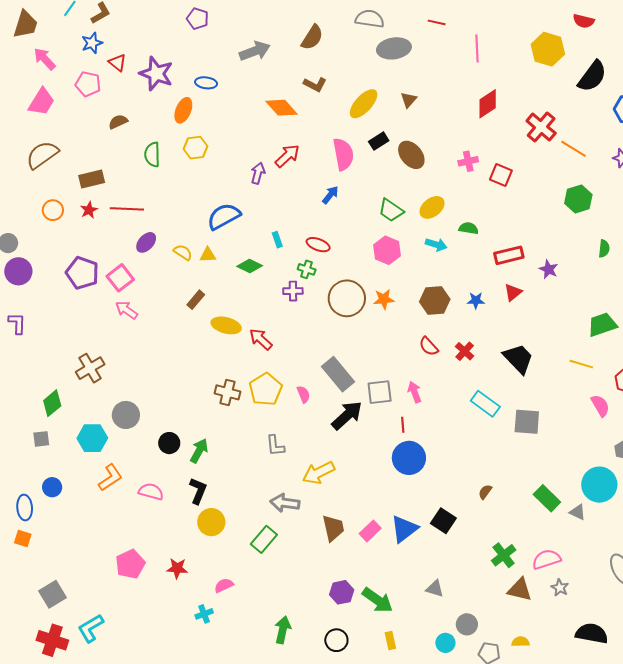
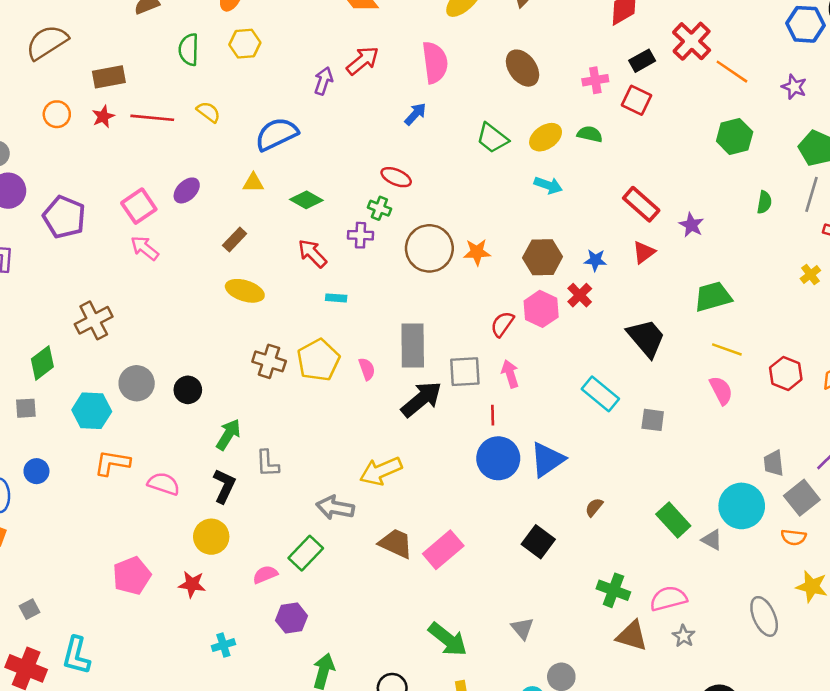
black rectangle: (379, 141) -> (642, 61), moved
green semicircle: (469, 228) -> (590, 134), moved
cyan rectangle: (277, 240) -> (336, 298), moved, turned -70
purple ellipse: (146, 242) -> (187, 190), moved
pink hexagon: (387, 250) -> (541, 309), moved
yellow semicircle: (183, 252) -> (208, 112), moved
red rectangle: (509, 255) -> (641, 204), turned 52
purple pentagon: (82, 273) -> (64, 217), moved
yellow ellipse: (226, 325) -> (245, 291), moved
green trapezoid: (602, 325) -> (713, 297), moved
red arrow: (261, 339) -> (312, 253), moved
red semicircle: (429, 346) -> (502, 324), moved, turned 75
red cross: (465, 351) -> (580, 295), moved
gray rectangle: (338, 374) -> (413, 345), turned 36
pink semicircle: (600, 406) -> (721, 390), moved
gray square: (527, 422) -> (653, 420), size x0.7
black circle: (169, 443) -> (188, 390), moved
gray L-shape: (275, 446) -> (267, 463), moved
orange L-shape: (110, 478) -> (112, 463), turned -140
yellow circle: (211, 522) -> (211, 537), moved
brown trapezoid: (333, 528) -> (396, 543), turned -56
blue triangle: (404, 529) -> (547, 460), moved
pink rectangle: (370, 531) -> (443, 550), size x1.4
green cross: (504, 555) -> (613, 590), turned -35
pink semicircle: (224, 585) -> (265, 575), moved
gray triangle: (435, 589) -> (522, 628), turned 30
purple hexagon: (342, 592) -> (292, 618), moved
gray square: (52, 594) -> (29, 609), size x0.6
cyan L-shape: (91, 628) -> (76, 655), turned -48

